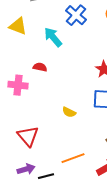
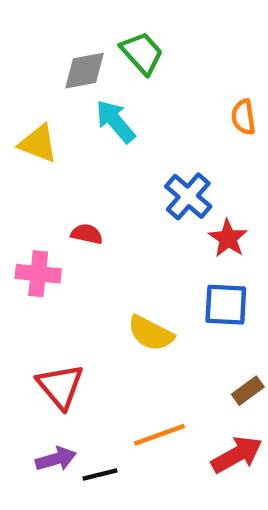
blue cross: (76, 15) -> (188, 196), moved
cyan arrow: (53, 37) -> (115, 121), moved
yellow semicircle: (69, 112) -> (151, 333), size x1.5

